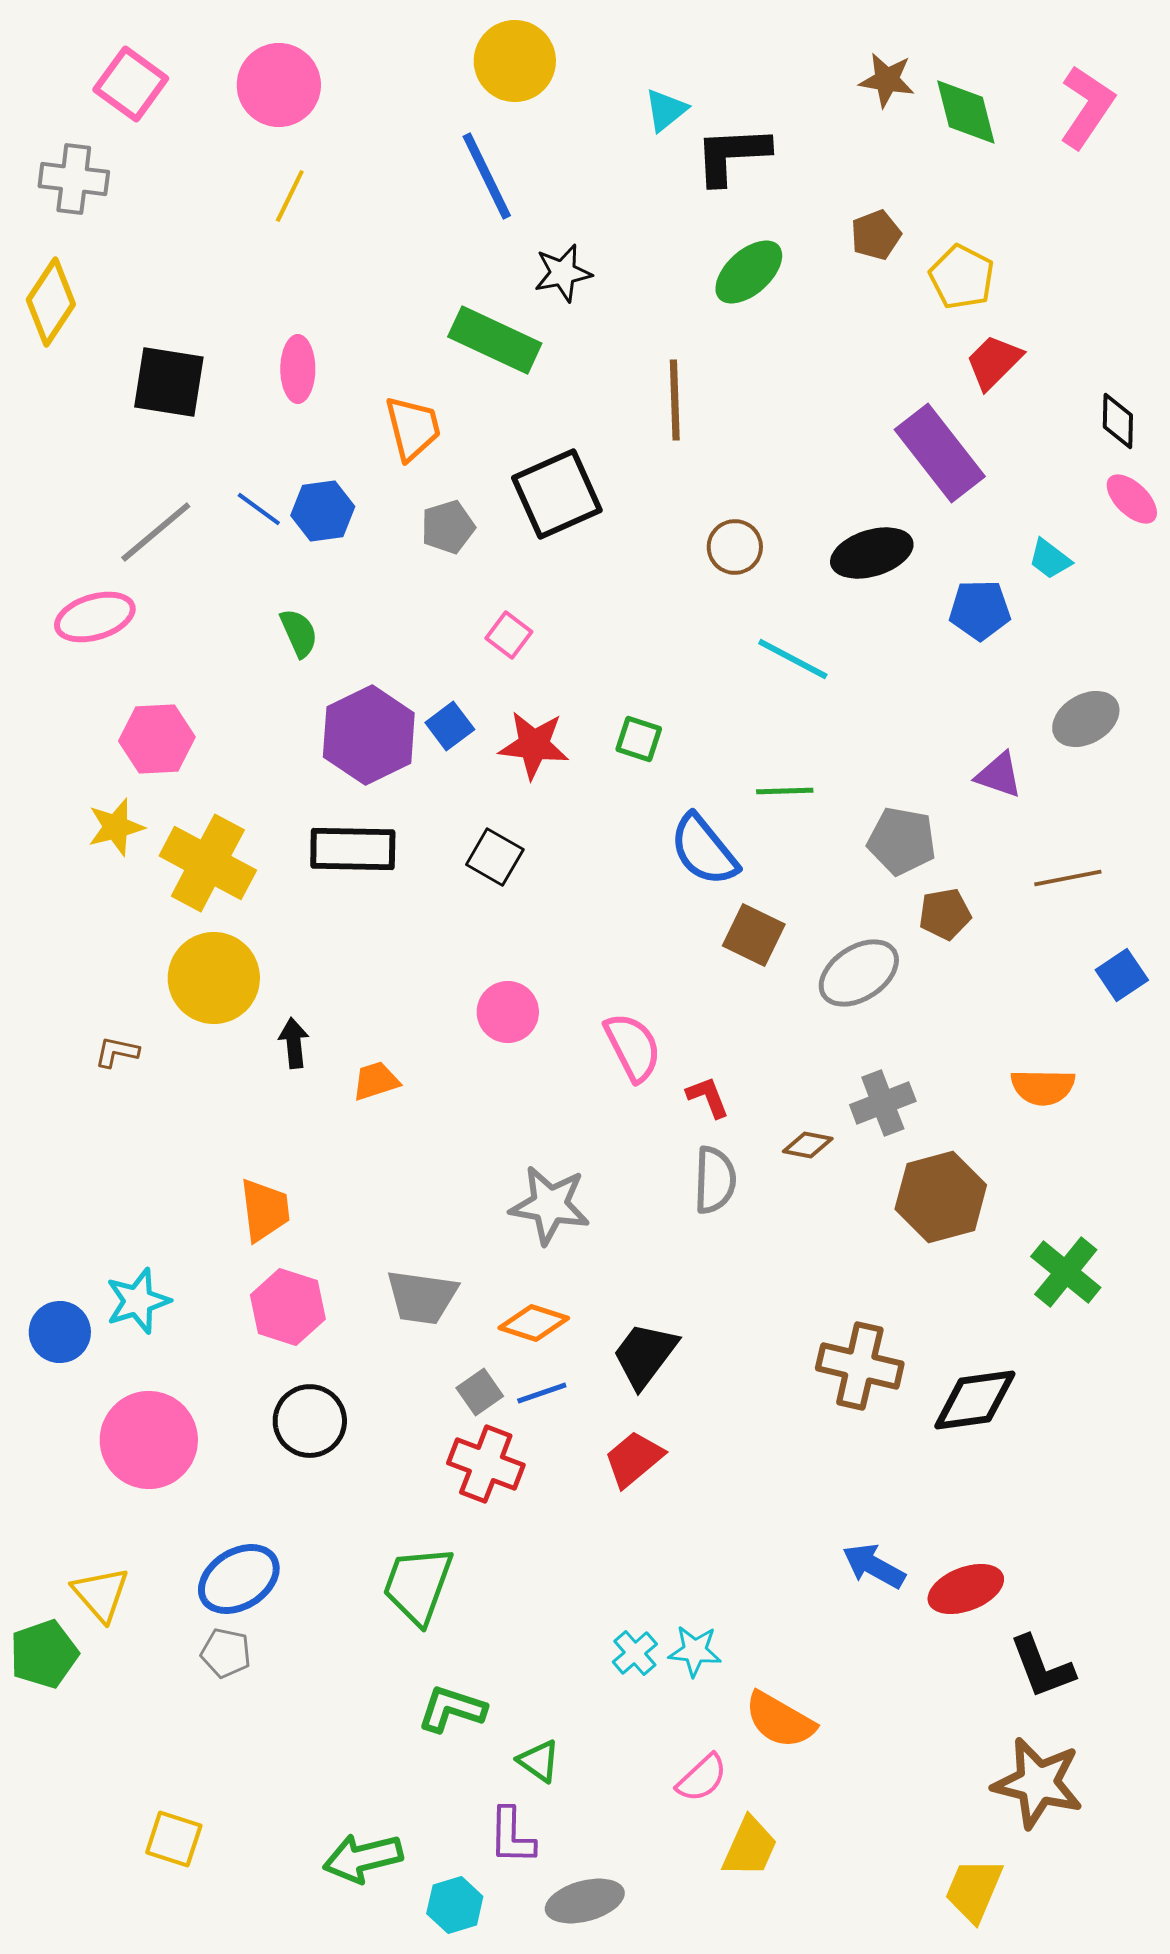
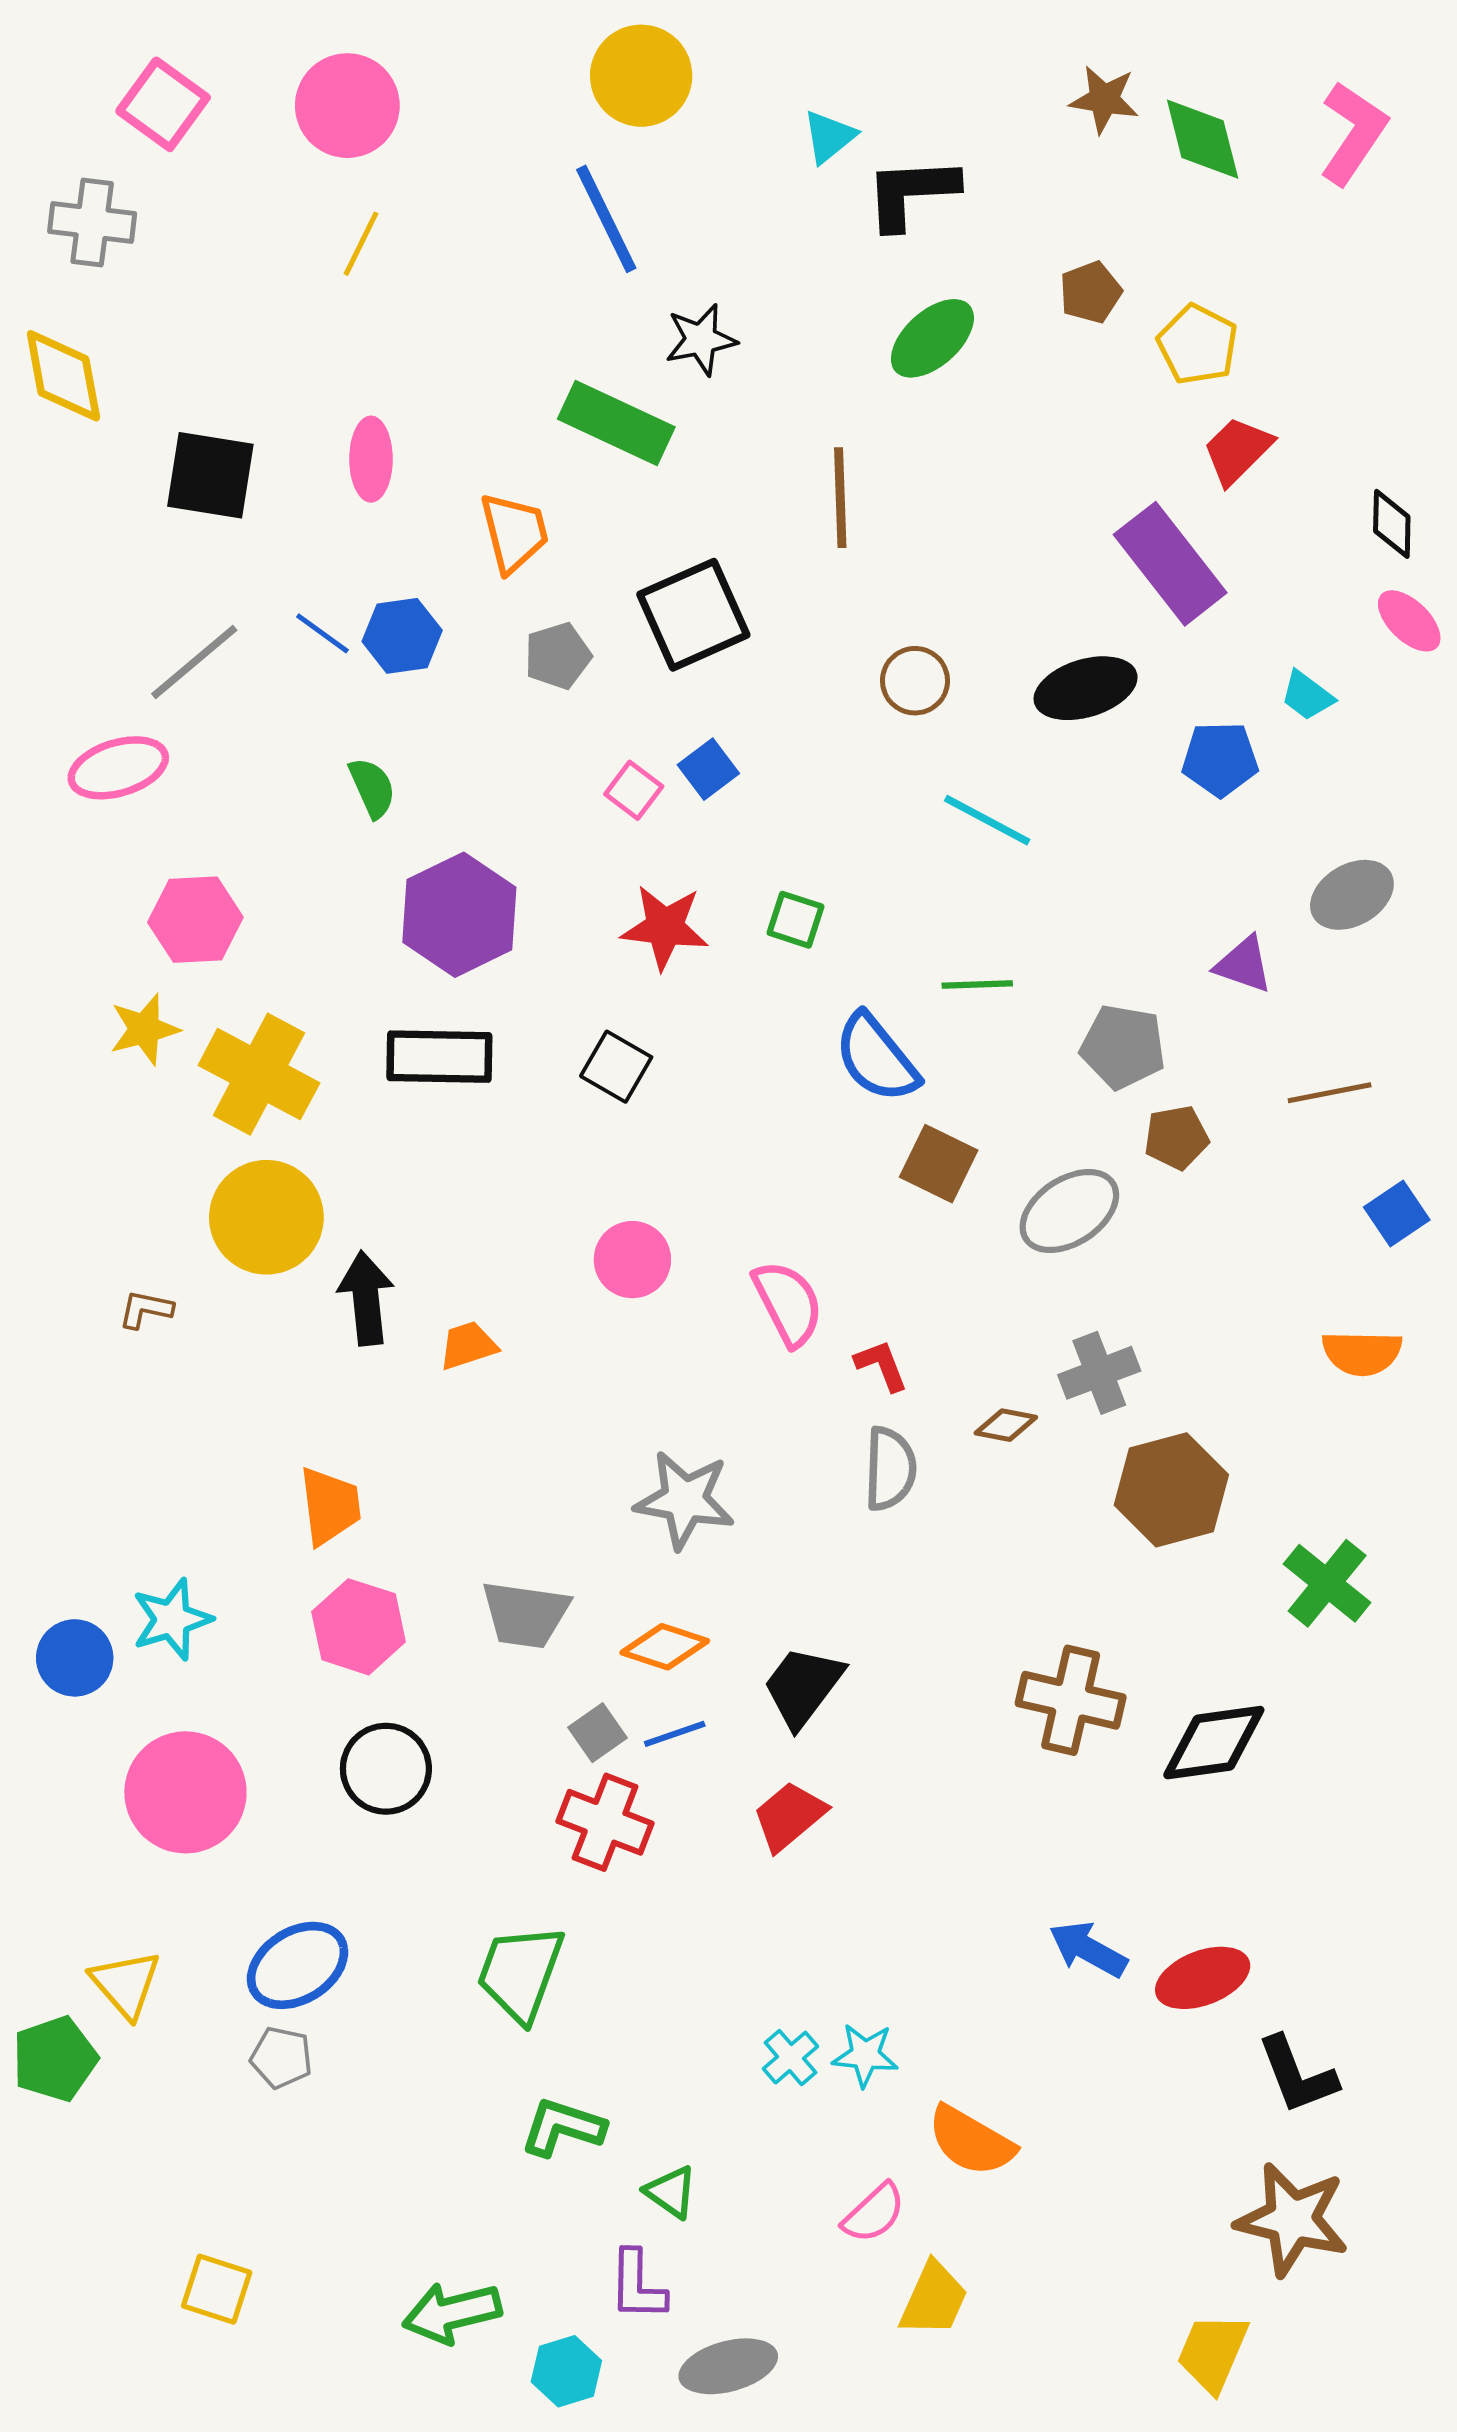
yellow diamond: (51, 302) -> (63, 376), turned -44
blue square: (450, 726) -> (708, 769), moved
black arrow: (294, 1043) -> (366, 1298), size x1.5
orange semicircle: (1043, 1087) -> (1362, 1353), moved

